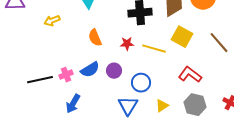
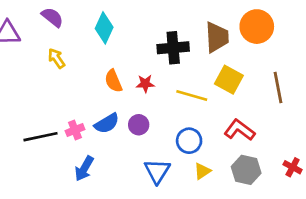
yellow arrow: (52, 21) -> (56, 58), turned 77
brown line: (219, 43) -> (278, 88), turned 30
red star: (127, 44) -> (145, 84), moved
blue circle: (141, 83) -> (189, 141), moved

